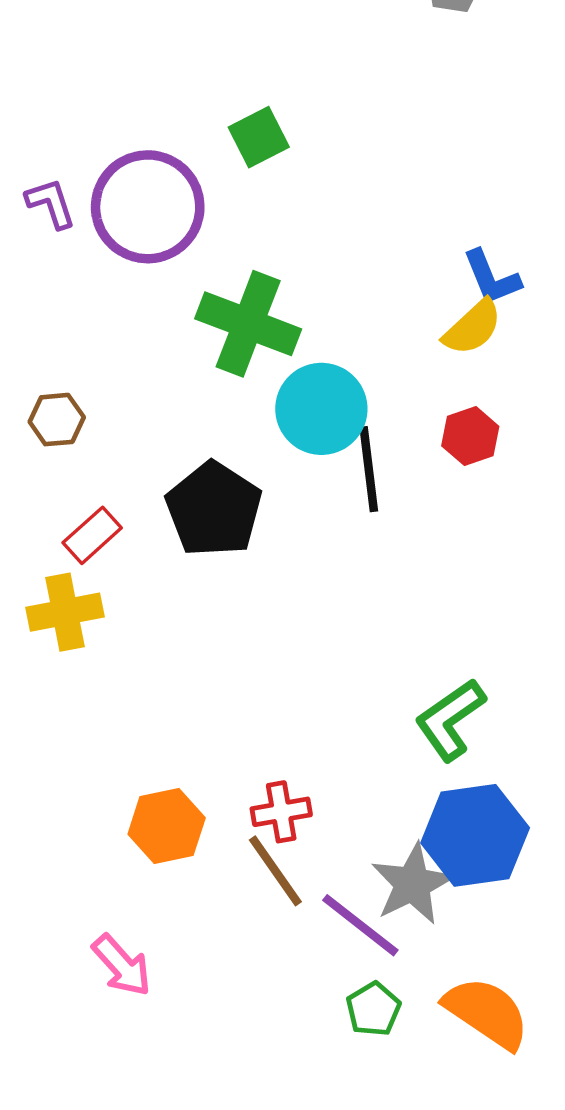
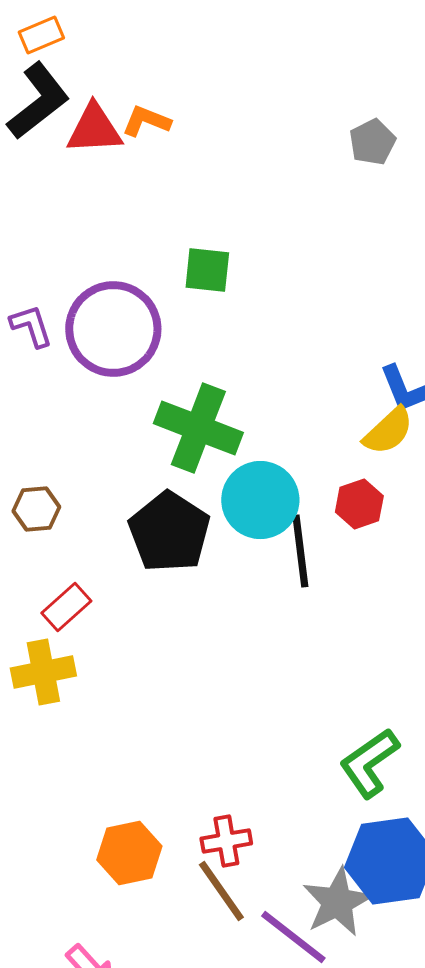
green square: (259, 137) -> (207, 270), turned 33
red hexagon: (470, 436) -> (359, 504), moved
black pentagon: (214, 509) -> (169, 532), moved

